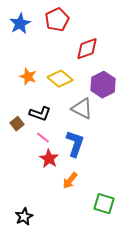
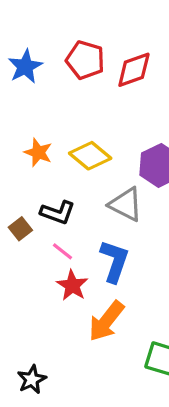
red pentagon: (57, 20) -> (85, 60), turned -30
red diamond: (87, 49) -> (134, 70), moved
orange arrow: (70, 181) -> (106, 321), size x1.5

